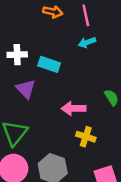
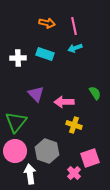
cyan rectangle: (49, 64) -> (45, 54), moved
purple triangle: (26, 89) -> (36, 94), moved

